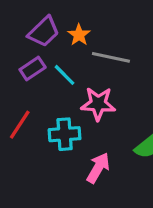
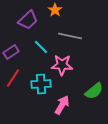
orange star: (79, 35) -> (55, 10), moved
purple rectangle: (33, 69) -> (11, 52), moved

